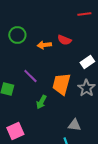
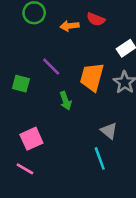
green arrow: (41, 102) -> (66, 101), turned -48
gray triangle: (74, 125) -> (109, 131), turned 32

